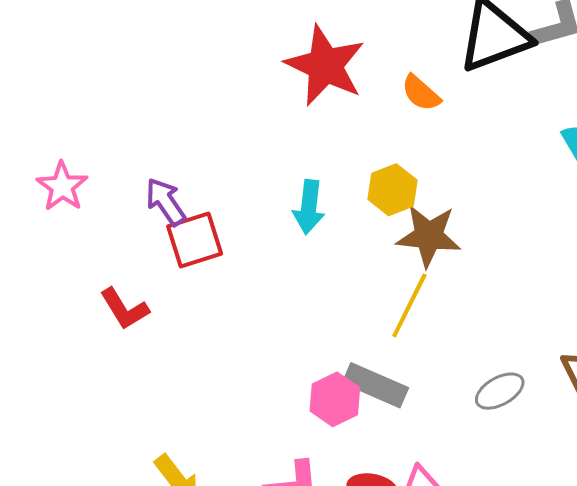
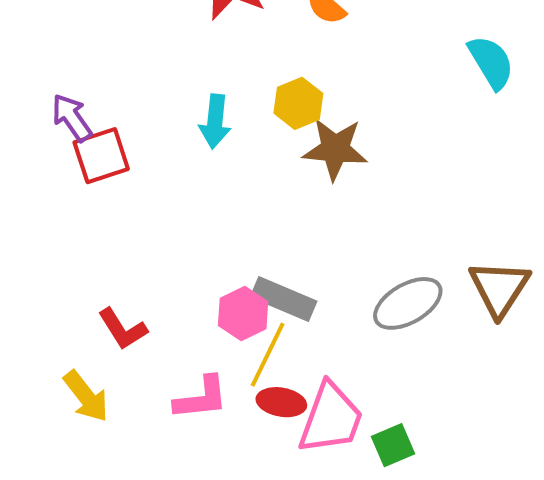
yellow line: (409, 305) -> (268, 355), moved
red L-shape: (124, 309) -> (123, 329), moved
gray ellipse: (500, 391) -> (408, 303), size x1.4

